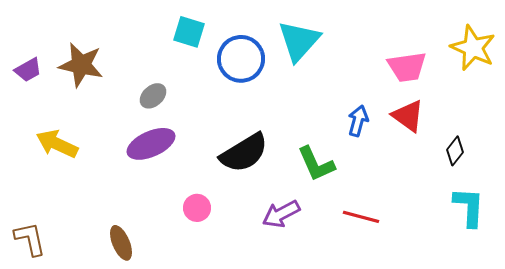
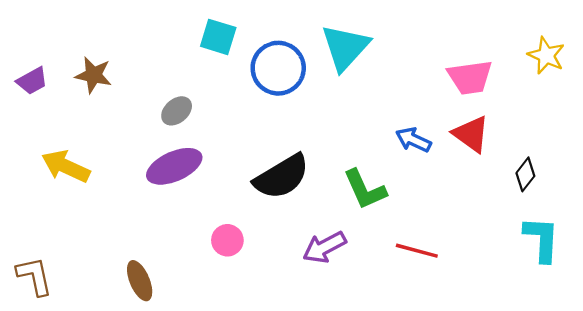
yellow star: (473, 48) -> (546, 55), size x0.7
brown star: (81, 65) -> (93, 75), size x0.7
blue arrow: (358, 121) -> (413, 140), turned -80

